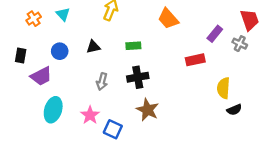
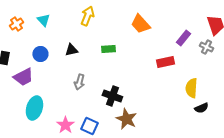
black cross: (138, 77) -> (112, 96), moved, turned 30
brown star: (148, 110) -> (126, 119), moved
pink star: (90, 115) -> (65, 125), moved

